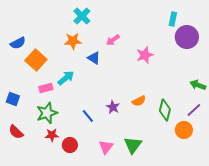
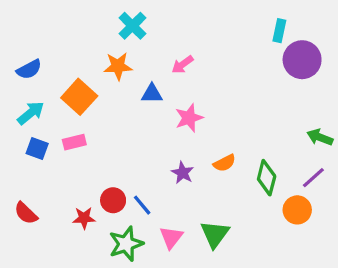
pink star: (145, 55) -> (189, 118), moved
blue triangle: (94, 58) -> (152, 94), turned -32
orange square: (36, 60) -> (79, 97), moved
cyan arrow: (66, 78) -> (31, 113), moved
blue square: (13, 99) -> (37, 149), moved
green star: (47, 113) -> (126, 244), moved
blue line: (88, 116) -> (142, 205), moved
red circle: (70, 145) -> (113, 200), moved

